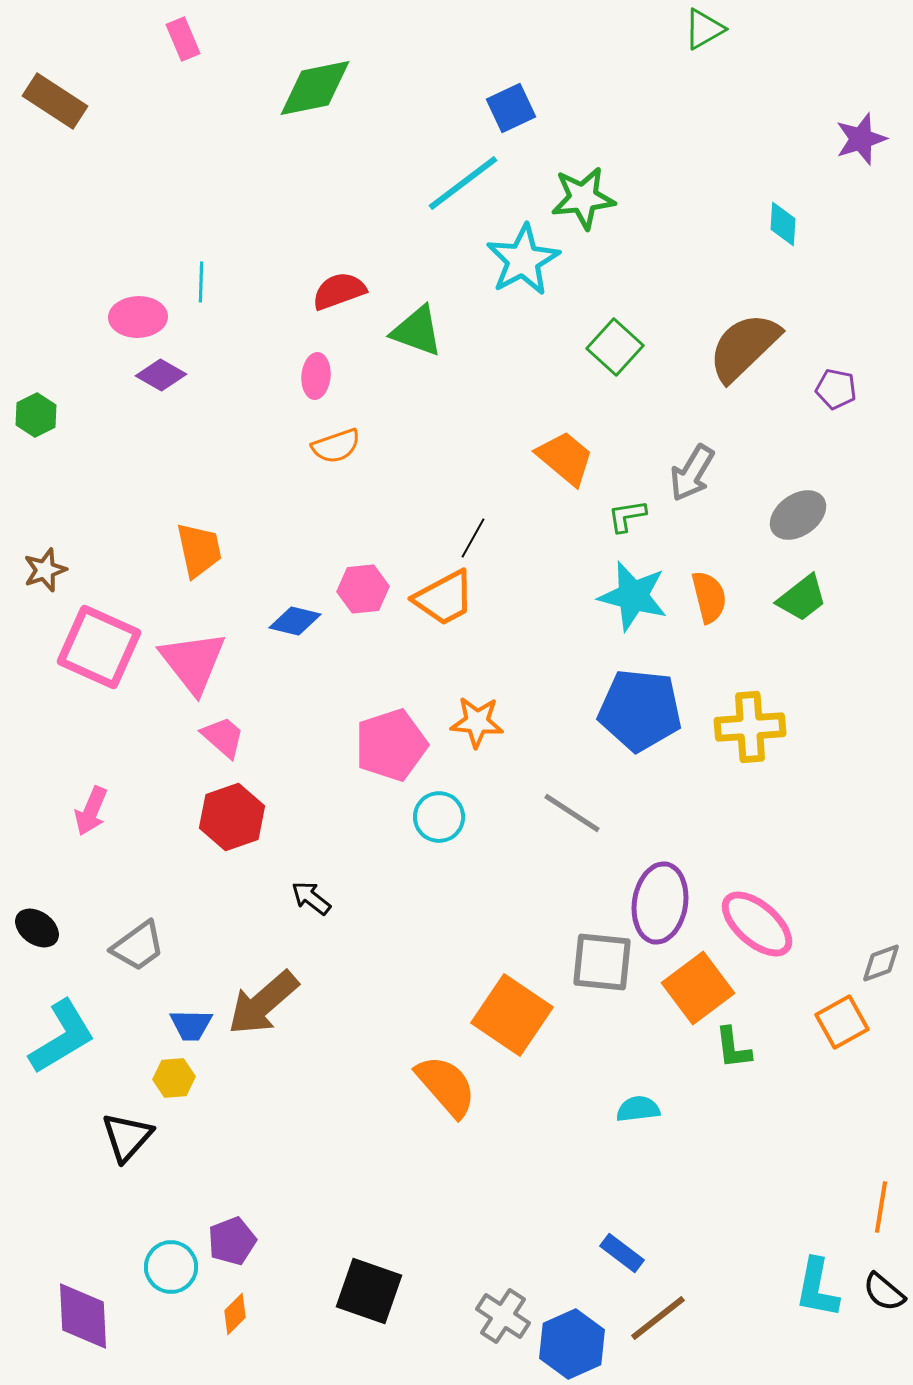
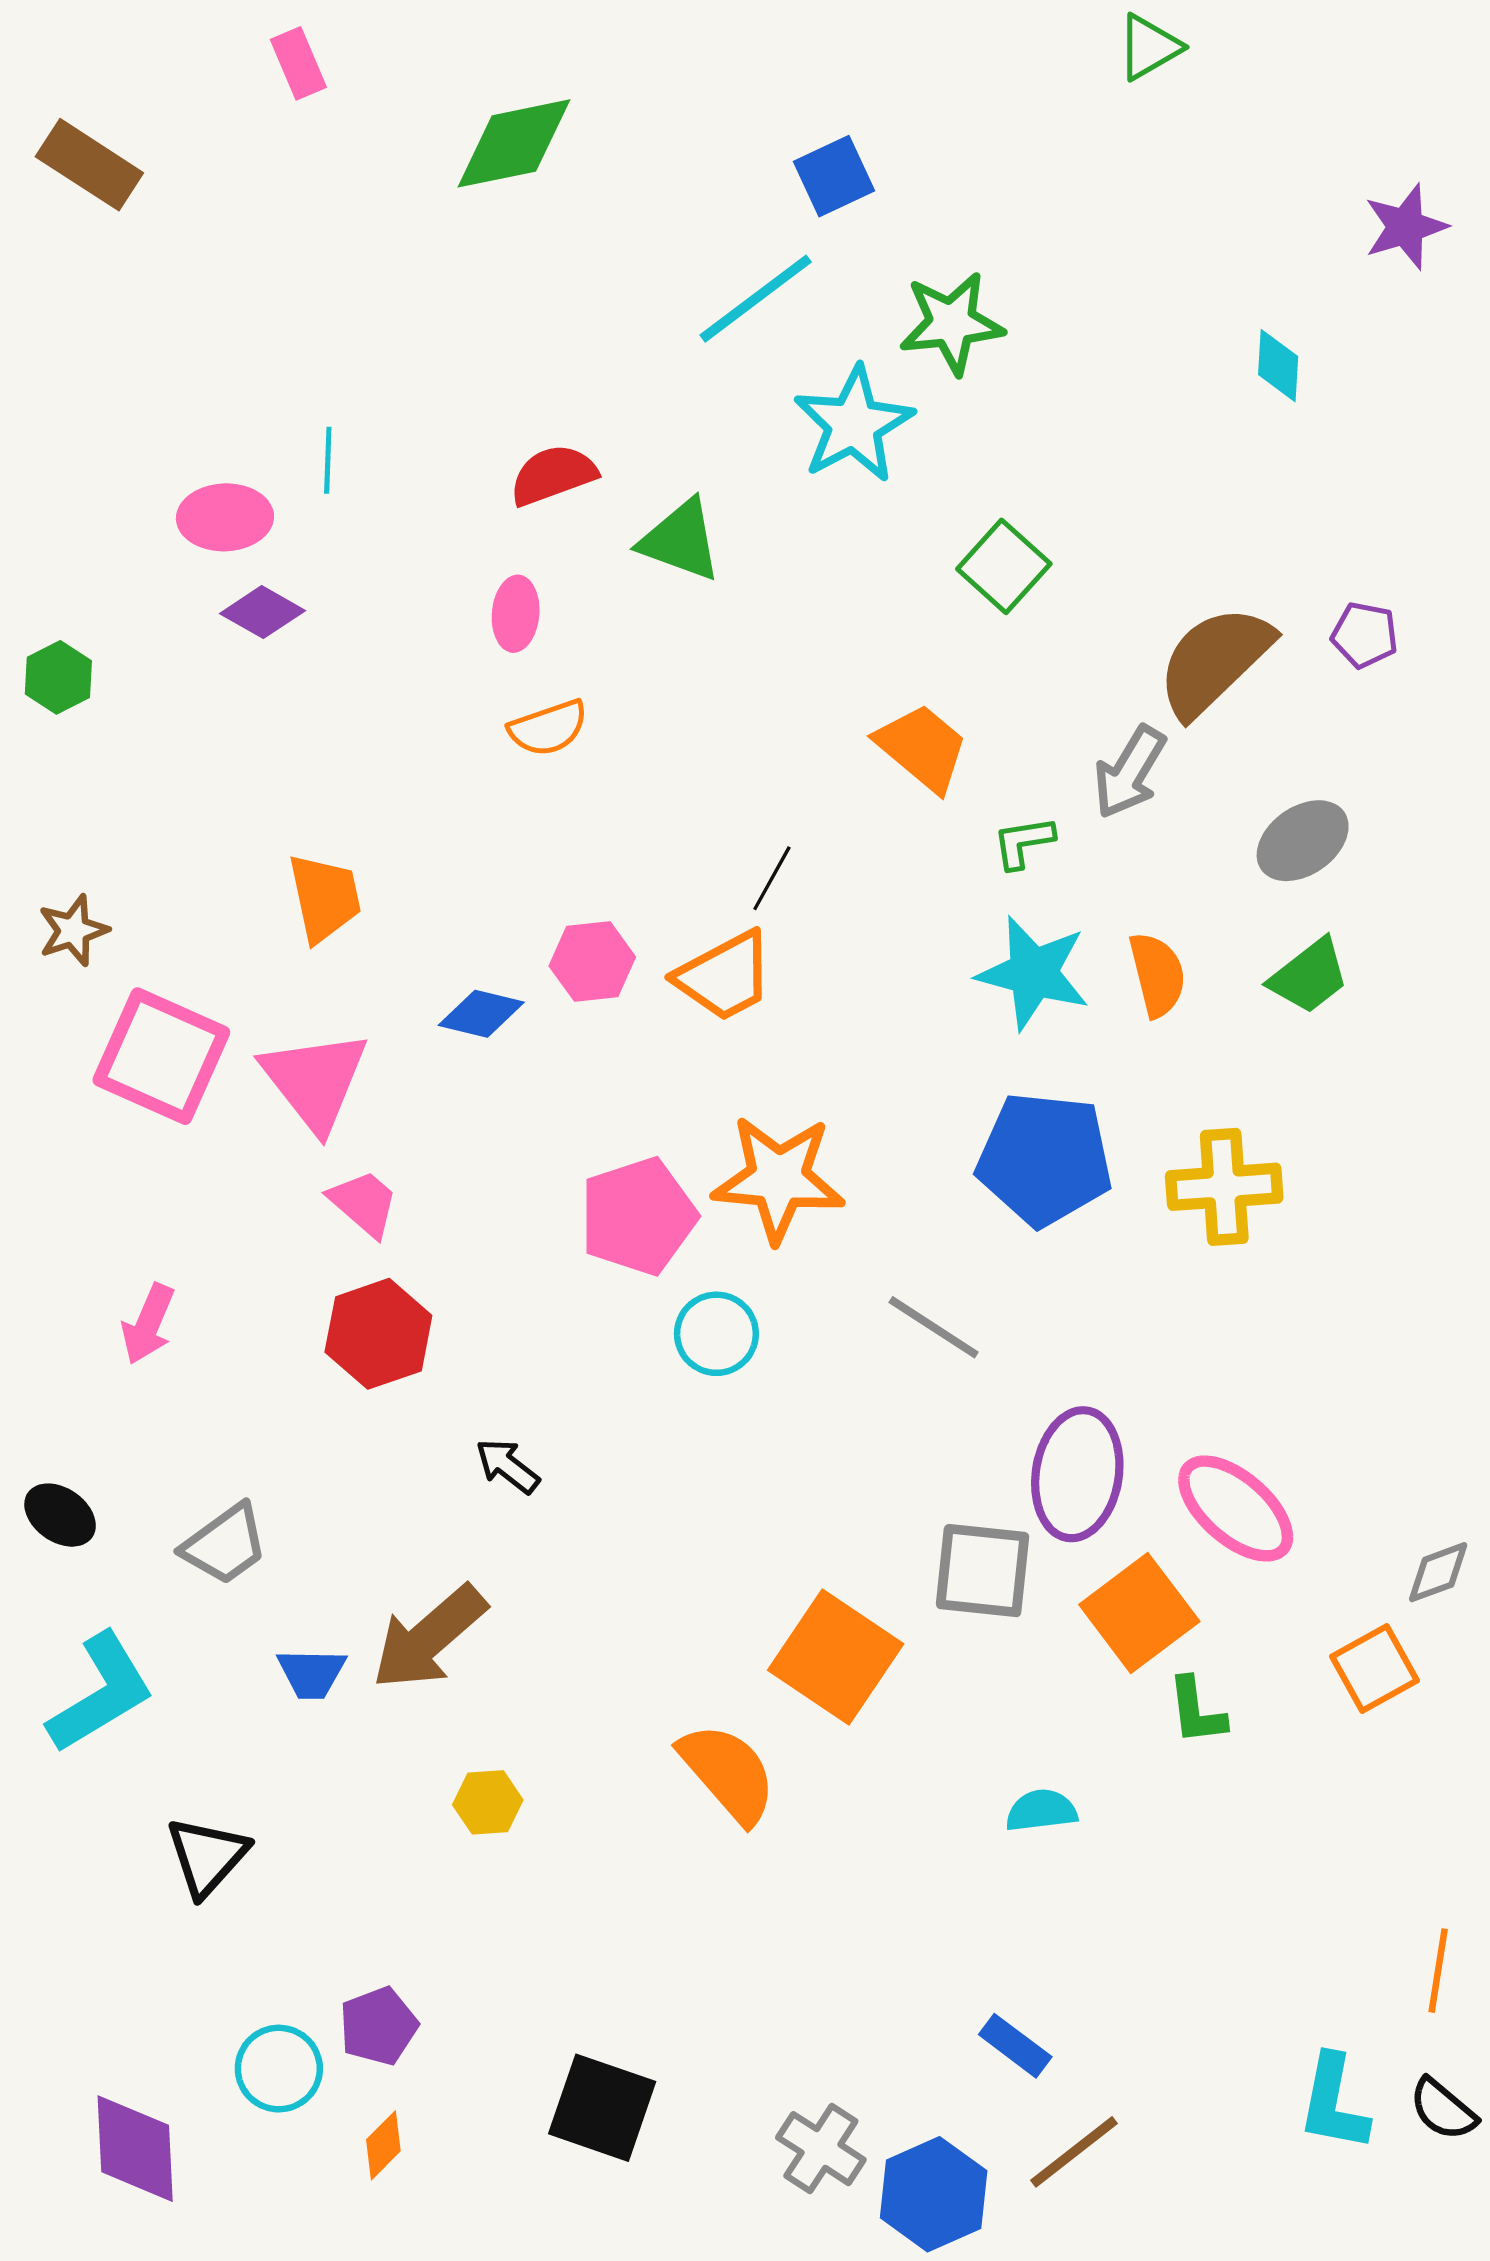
brown semicircle: (744, 347) -> (1214, 661), moved
orange star: (477, 722) -> (778, 1179), size x1.5
yellow hexagon: (174, 1078) -> (488, 1802), moved

